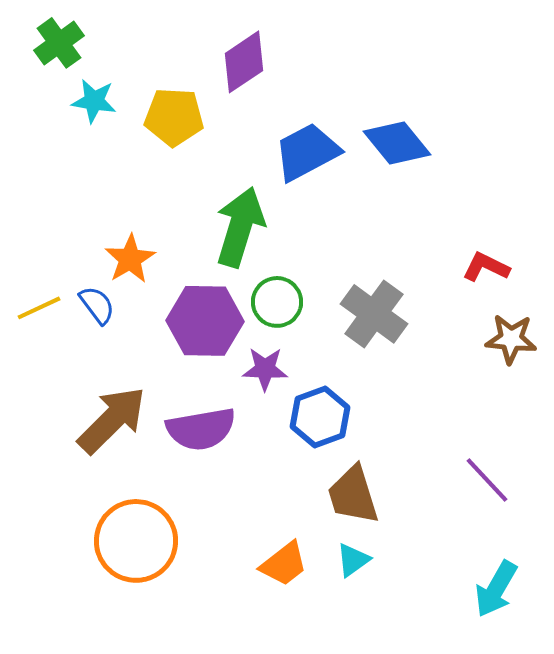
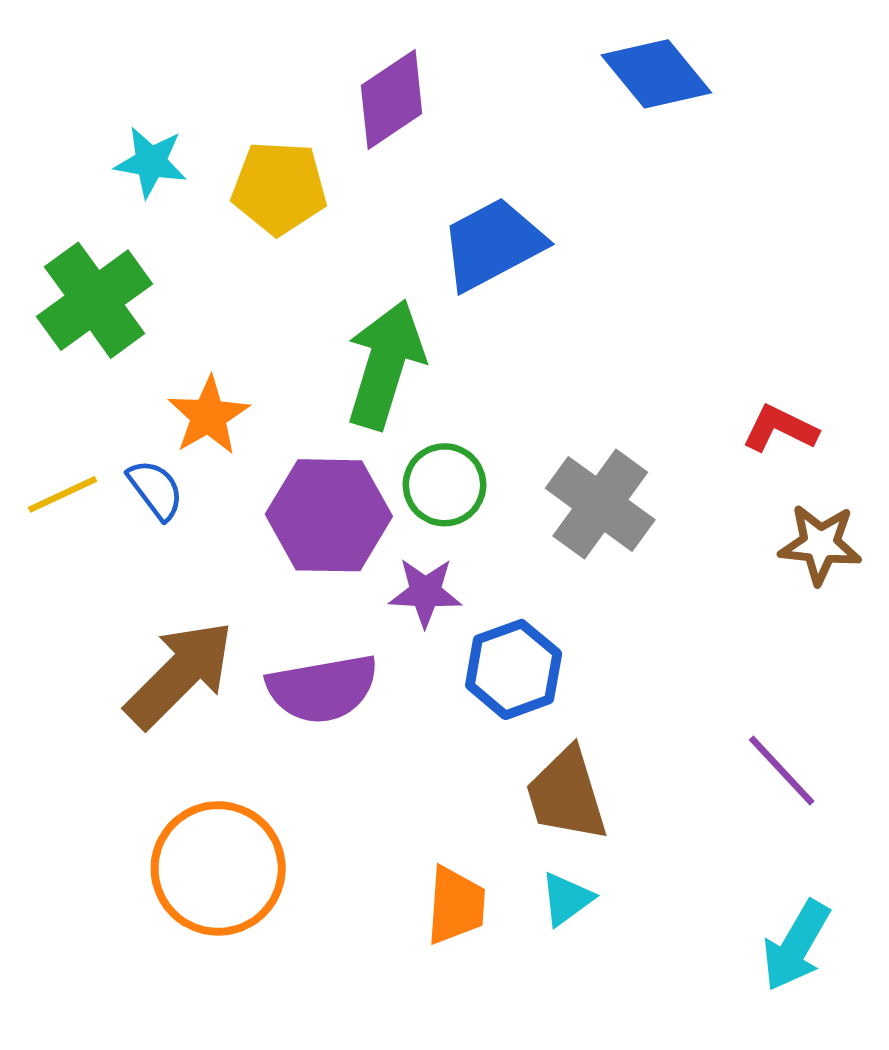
green cross: (59, 43) -> (95, 300), moved, size x1.4
blue diamond: (397, 143) -> (656, 74), moved
orange trapezoid: (284, 564) -> (456, 905), turned -48

